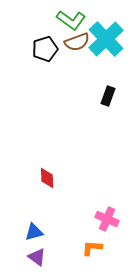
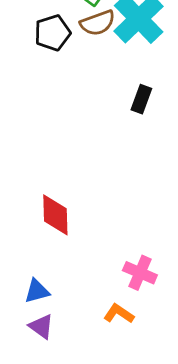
red diamond: (47, 178) -> (55, 215), size x1.4
orange L-shape: (92, 248) -> (119, 314), turned 30

